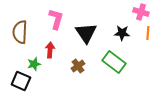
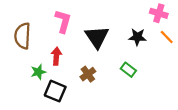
orange line: (148, 33) -> (167, 37), turned -48
green rectangle: (114, 62) -> (128, 70), size x0.6
black square: (21, 81) -> (55, 91), moved

